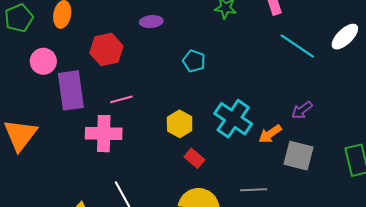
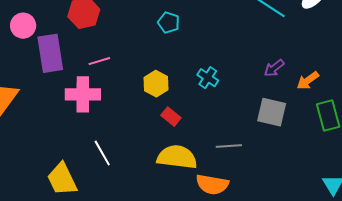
cyan cross: (233, 119) -> (208, 78), size x0.6
orange arrow: (270, 134) -> (308, 80), moved

